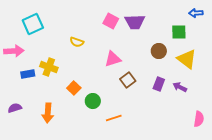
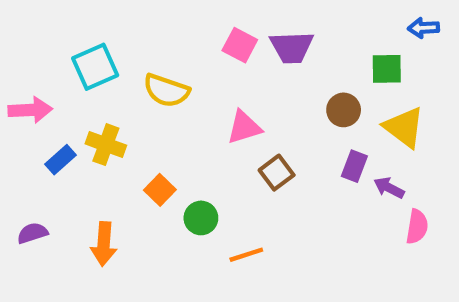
cyan square: (33, 24) -> (95, 67), moved
yellow semicircle: (77, 42) -> (166, 91), size x1.5
blue rectangle: (28, 74) -> (60, 160), turned -32
purple rectangle: (159, 84) -> (354, 166), moved
pink semicircle: (199, 119) -> (417, 227), moved

